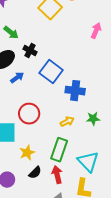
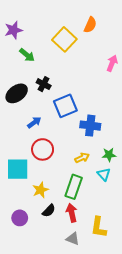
green arrow: (11, 33) -> (27, 55), moved
blue square: (51, 72) -> (65, 106), turned 30
blue arrow: (17, 78) -> (34, 122), moved
cyan triangle: (88, 162) -> (104, 174), moved, size x0.6

